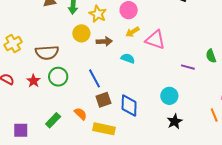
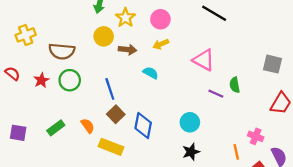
pink triangle: (155, 40) -> (204, 60), moved
green semicircle: (211, 56) -> (235, 85), moved
brown square: (103, 100) -> (116, 114), turned -35

